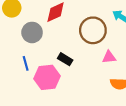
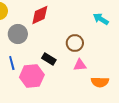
brown circle: (93, 30) -> (75, 43), moved, size x0.7
pink triangle: (109, 57) -> (80, 65), moved

